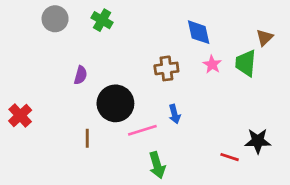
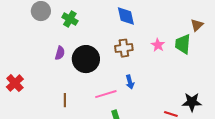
green cross: (102, 20) -> (70, 19), moved
blue diamond: (199, 32) -> (126, 16), moved
black circle: (115, 103) -> (86, 59), moved

